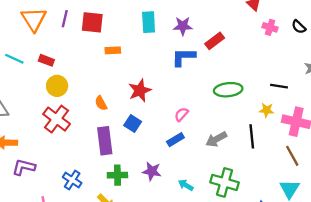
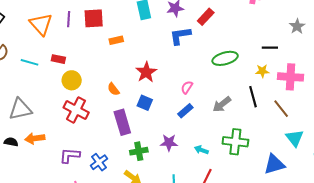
brown line: (292, 156) -> (281, 109), moved
purple L-shape: (24, 167) -> (70, 155), moved
blue cross: (72, 180) -> (99, 162), turned 30

